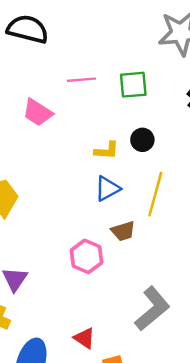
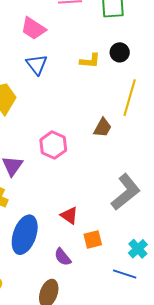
blue triangle: (107, 189) -> (37, 64), moved, turned -40
brown trapezoid: (123, 231) -> (103, 128), turned -45
pink hexagon: (86, 256) -> (53, 145), moved

